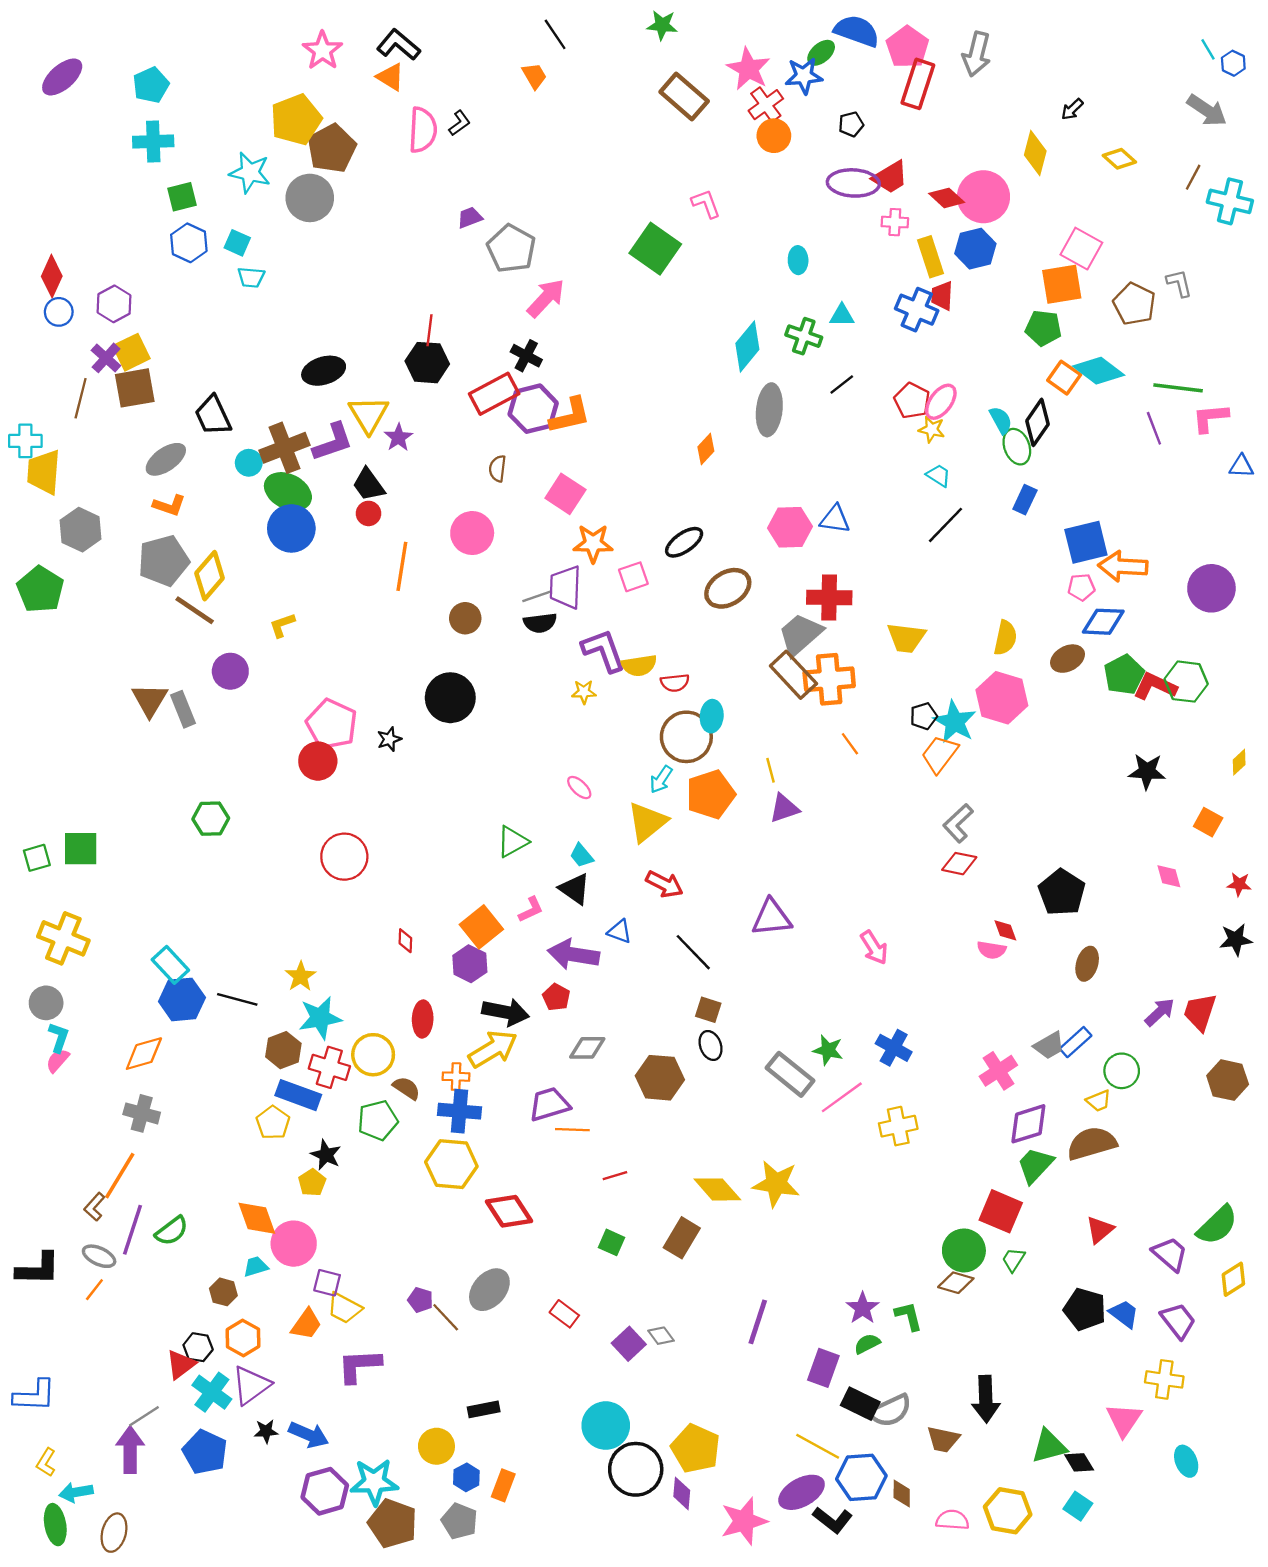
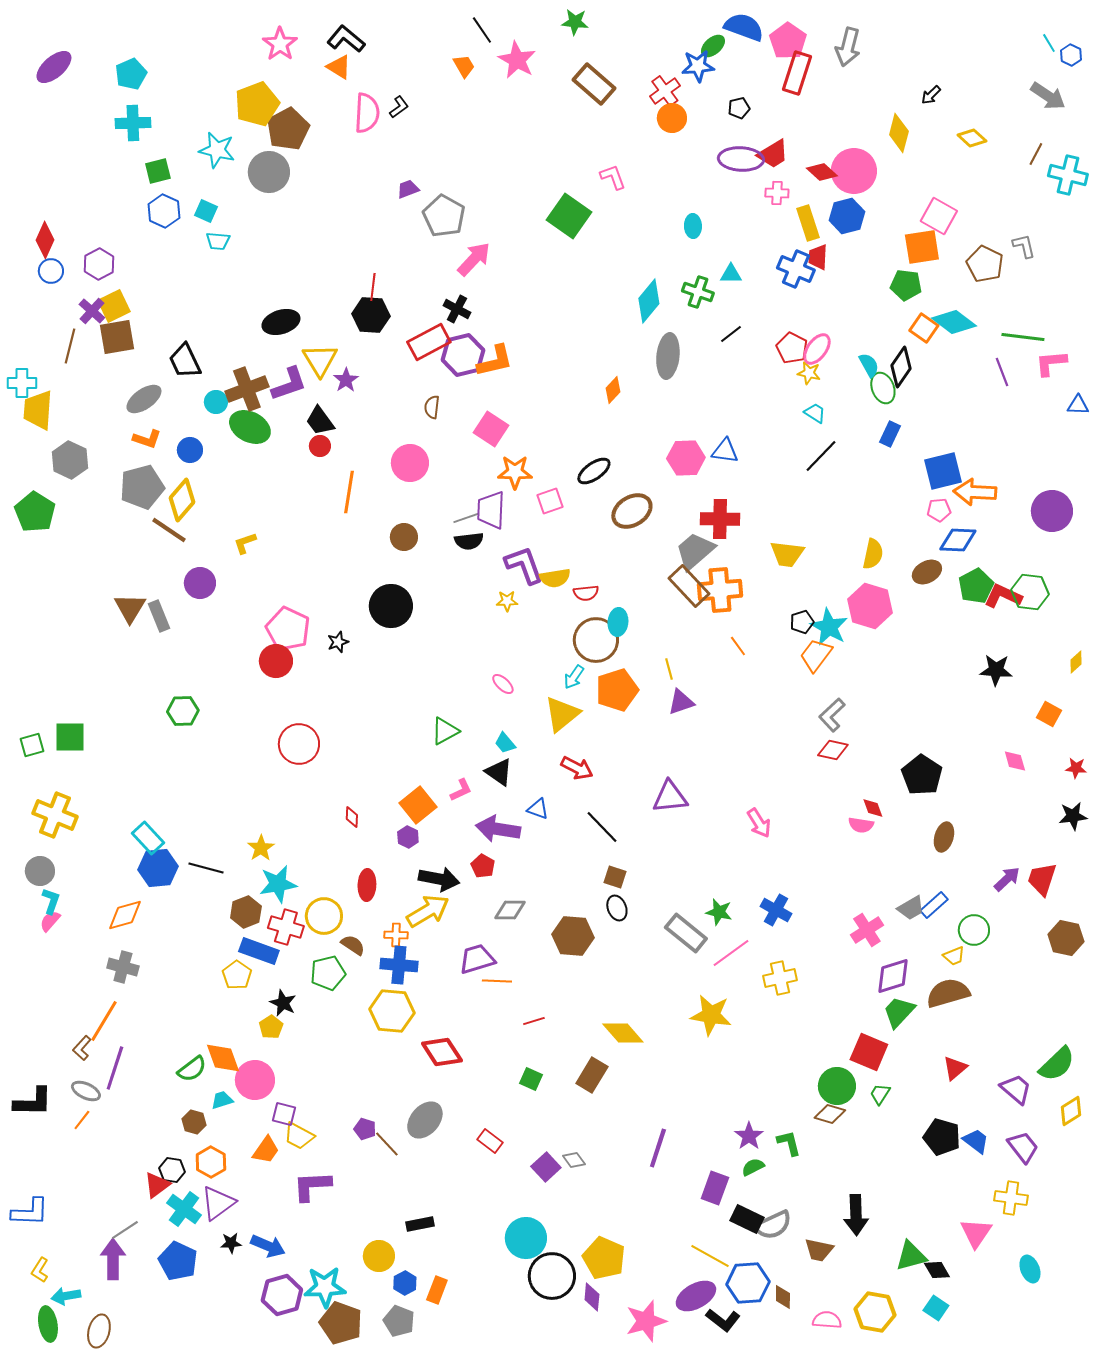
pink star: (749, 69) -> (517, 60), moved
blue circle: (291, 528) -> (190, 450), moved, size x0.6
purple hexagon: (470, 964) -> (408, 837), size x0.7
yellow star: (776, 1184) -> (711, 1015), moved
green semicircle: (172, 1231) -> (192, 1069), moved

